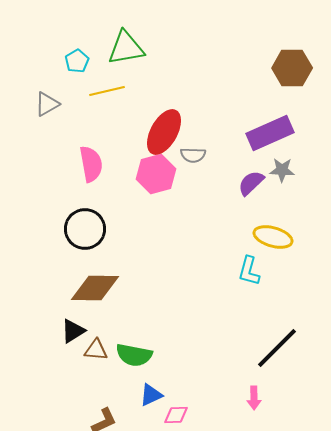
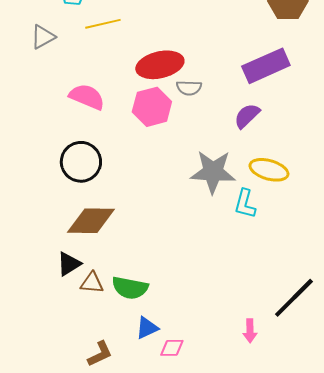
red ellipse: (164, 132) -> (160, 65), turned 48
pink semicircle: (91, 164) -> (87, 97), turned -57
gray star: (282, 170) -> (213, 172), moved, size x1.8
black line: (277, 348) -> (294, 298), moved

